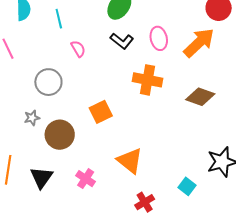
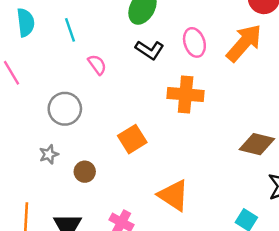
brown diamond: (200, 97) -> (257, 144), moved
brown circle: (60, 135) -> (85, 172), size x0.6

